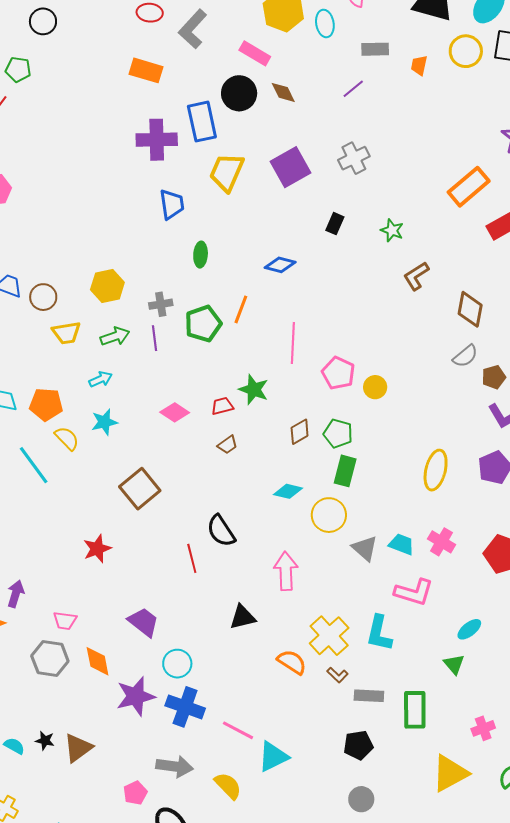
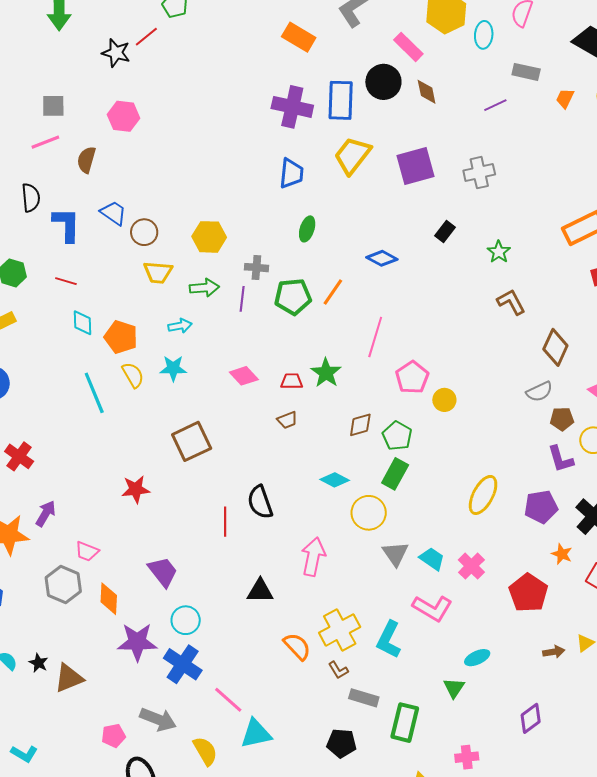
brown L-shape: (416, 276) -> (511, 302), turned 80

